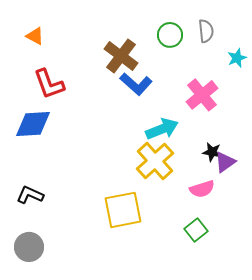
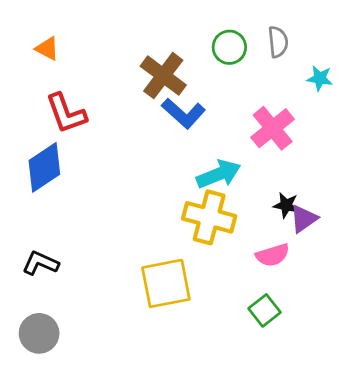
cyan star: (237, 58) -> (320, 78), turned 30
blue diamond: (33, 124) -> (44, 167), turned -30
yellow cross: (155, 161) -> (209, 217), turned -33

